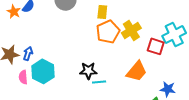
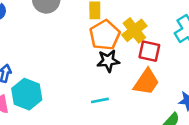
red square: (156, 46) -> (149, 51), moved
black star: (88, 71) -> (108, 61), moved

